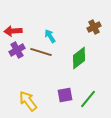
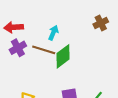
cyan arrow: (50, 36) -> (53, 33), turned 56
green diamond: (79, 58) -> (63, 56), moved

